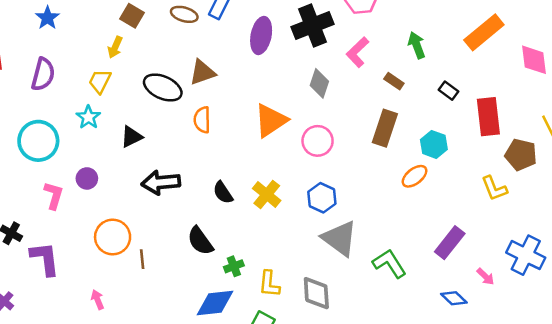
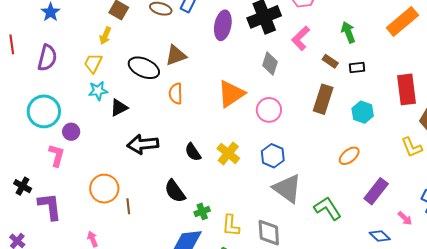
black rectangle: (449, 91) -> (357, 67), moved, turned -42
cyan star: (88, 117) -> (98, 91), moved, turned 30
orange ellipse: (415, 176) -> (349, 156), moved
purple circle: (87, 178) -> (71, 132), moved

